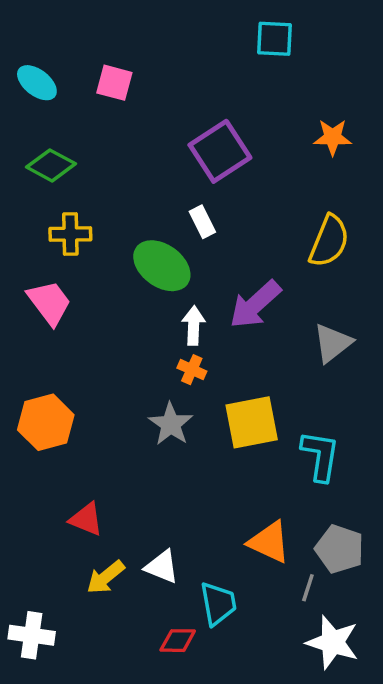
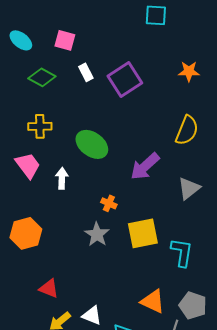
green diamond: (51, 165) -> (42, 77), moved
white rectangle: (202, 222) -> (86, 72), moved
white arrow: (194, 326) -> (62, 178), moved

